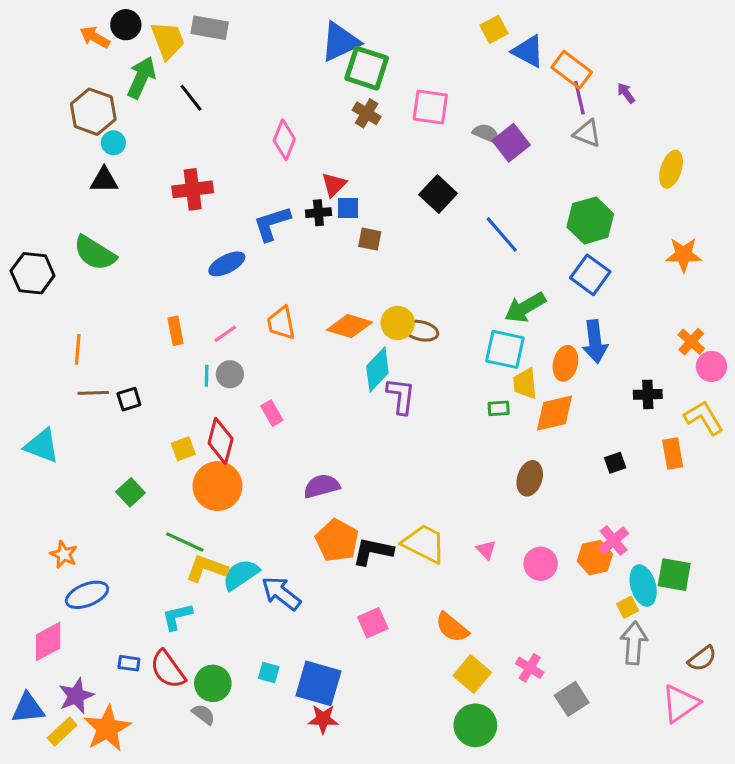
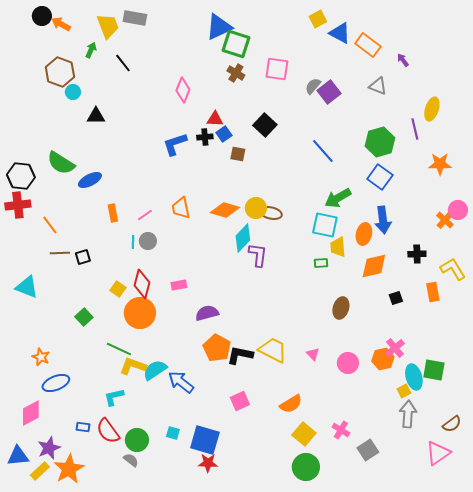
black circle: (126, 25) -> (42, 16), moved
green arrow: (141, 78) -> (91, 50), size x0.6
purple line: (579, 98) -> (415, 129), moved
gray semicircle: (486, 133) -> (313, 86), turned -72
black triangle: (104, 180) -> (96, 116), moved
red triangle: (334, 185) -> (215, 119), turned 48
red cross: (193, 189) -> (18, 205), moved
black square: (438, 194) -> (265, 125), moved
blue square: (348, 208) -> (224, 134), turned -35
blue ellipse: (227, 264) -> (90, 180), moved
orange line: (78, 349) -> (50, 225), turned -42
pink circle: (711, 366) -> (458, 210), moved
pink rectangle: (272, 413) -> (179, 285), moved, turned -70
orange diamond: (555, 413) -> (374, 266), moved
yellow square: (183, 449) -> (118, 289), turned -35
orange semicircle: (452, 627) -> (291, 404), turned -70

